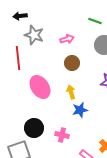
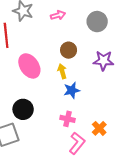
brown circle: (72, 63) -> (69, 50), moved
pink cross: (62, 135) -> (67, 119), moved

